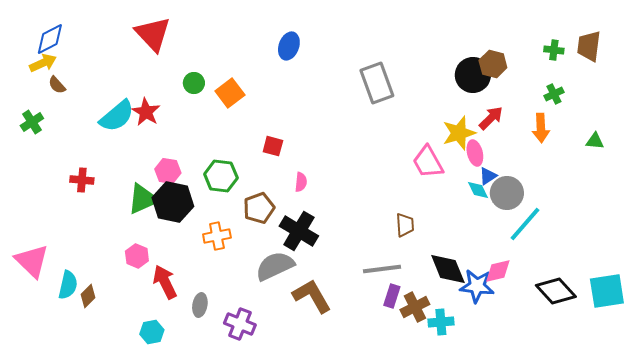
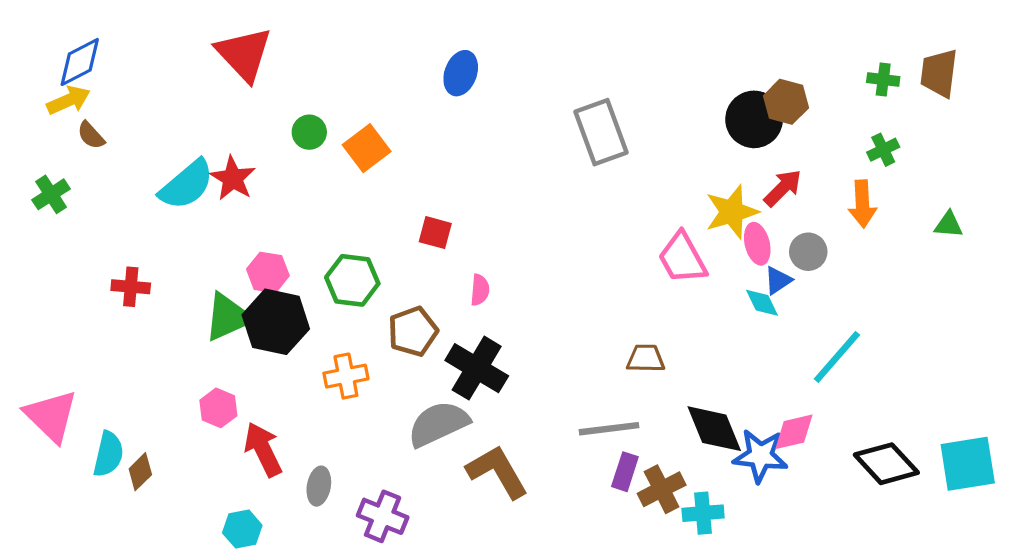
gray circle: (507, 193) -> (808, 252), moved, size x0.7
brown trapezoid: (405, 225) -> (646, 359), turned -85

